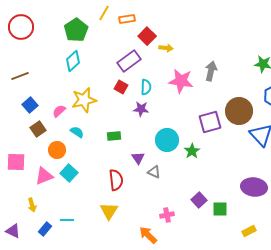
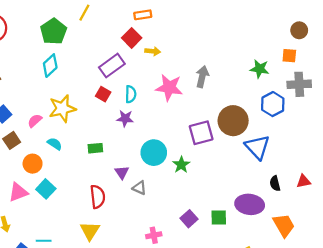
orange rectangle: (127, 19) -> (143, 15), moved
green square: (220, 209) -> (219, 218), moved

